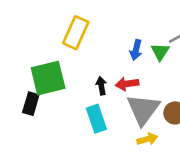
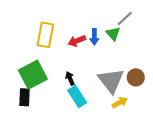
red arrow: (127, 84) -> (77, 41), moved
black arrow: (101, 86) -> (70, 78), moved

